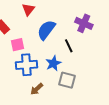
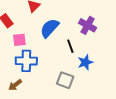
blue star: (53, 63) -> (85, 62), moved
brown arrow: (37, 89) -> (15, 85), moved

